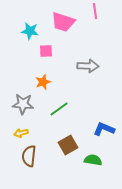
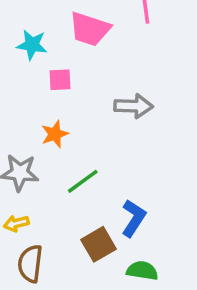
blue L-shape: (104, 129) -> (134, 218), moved, turned 100

